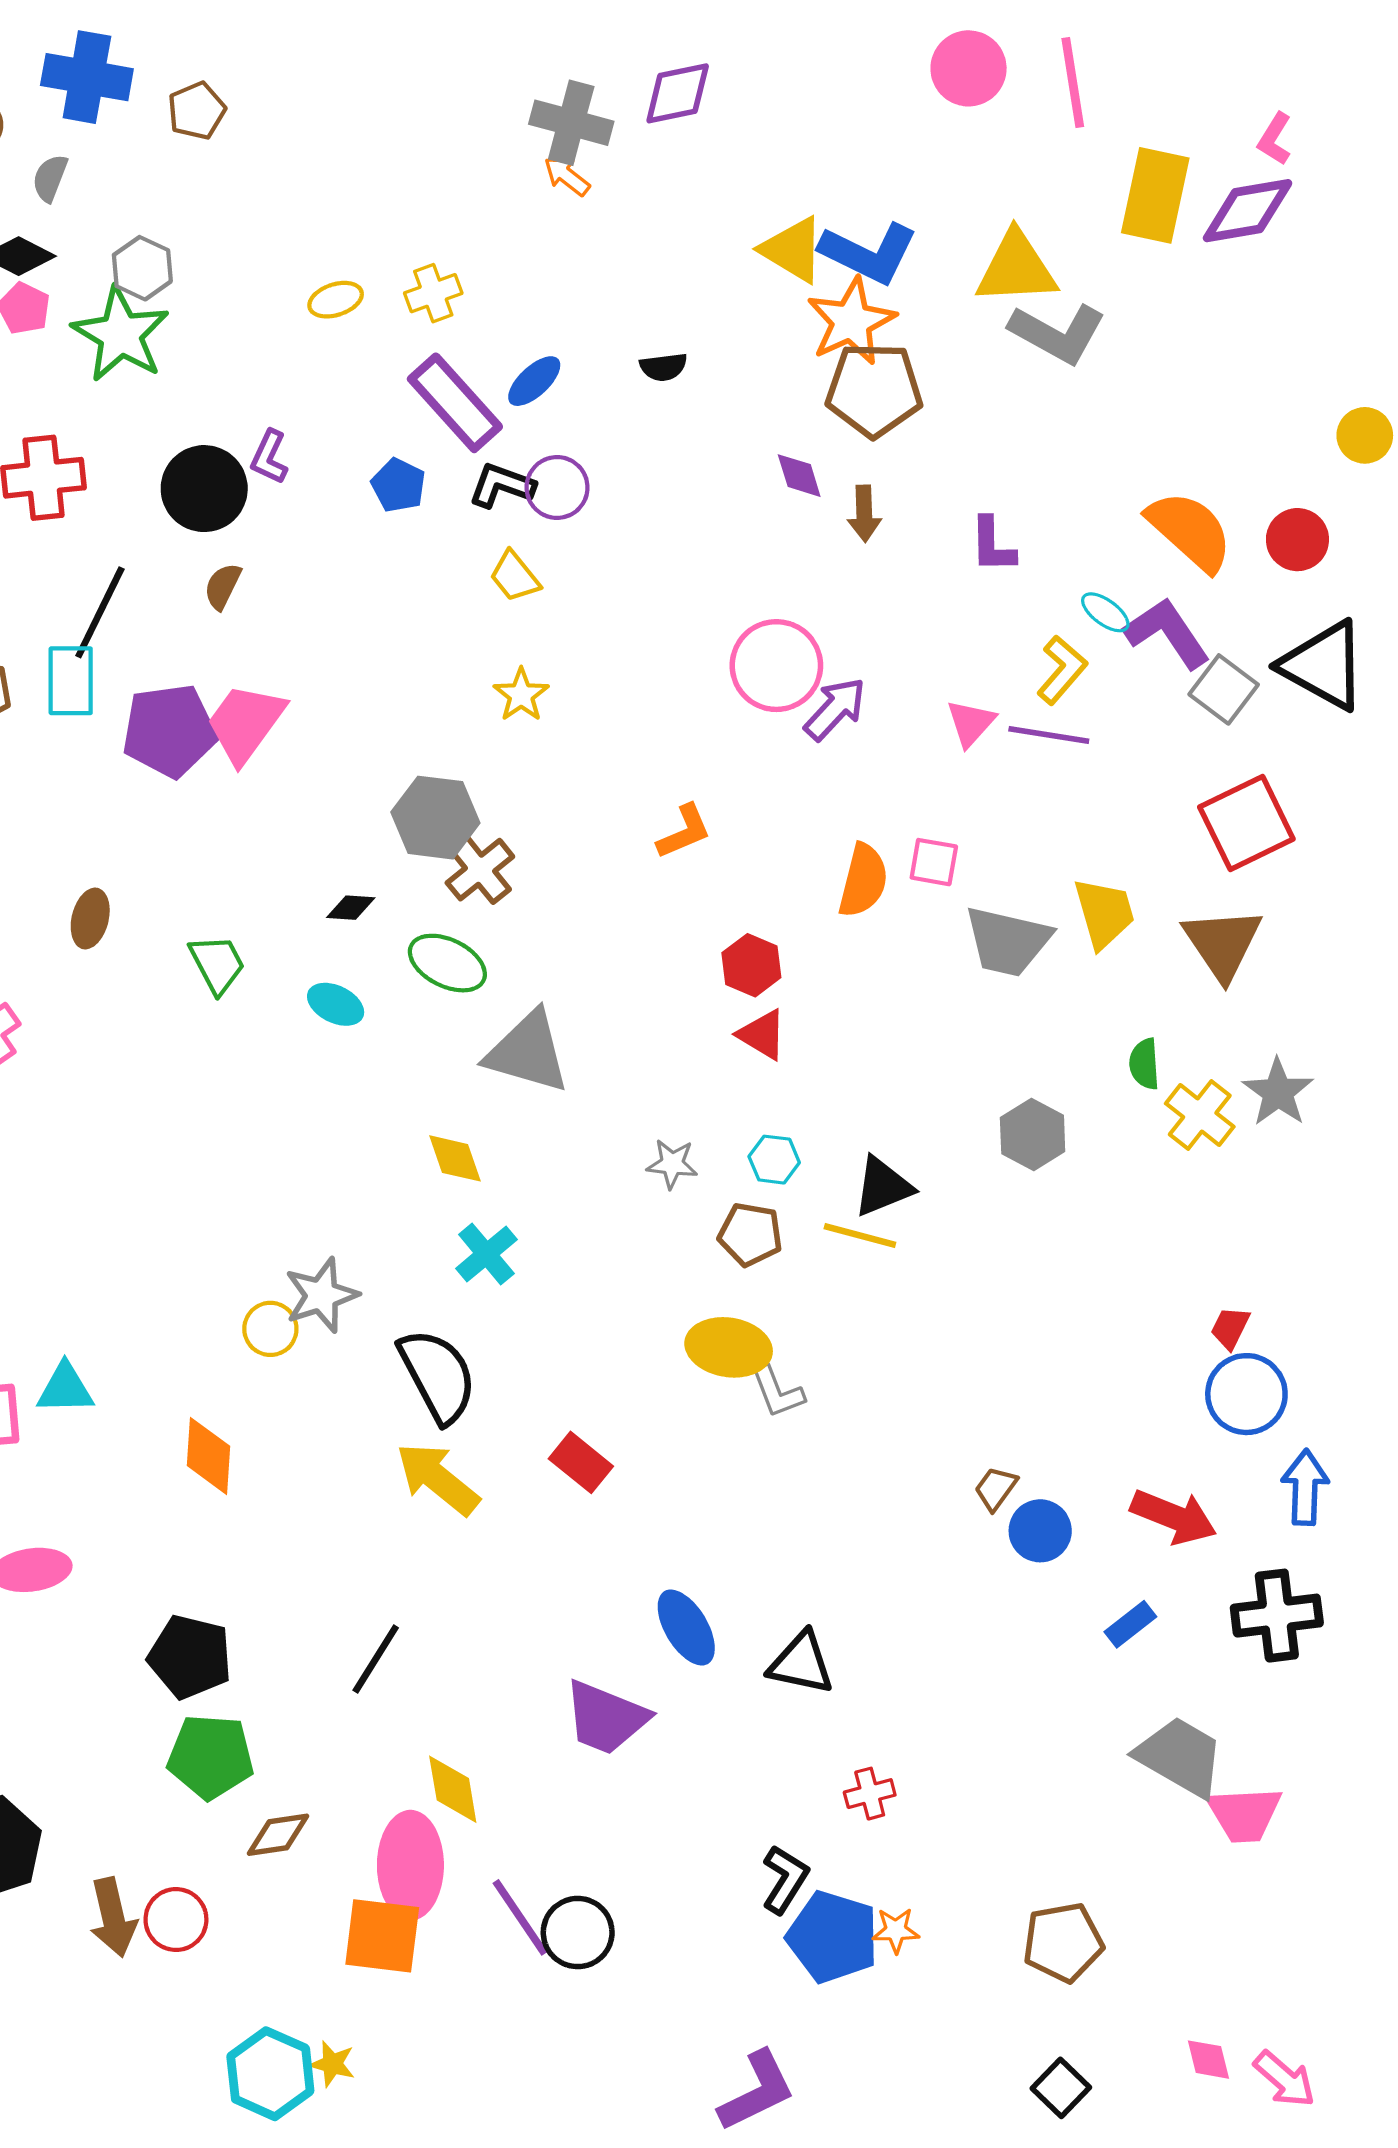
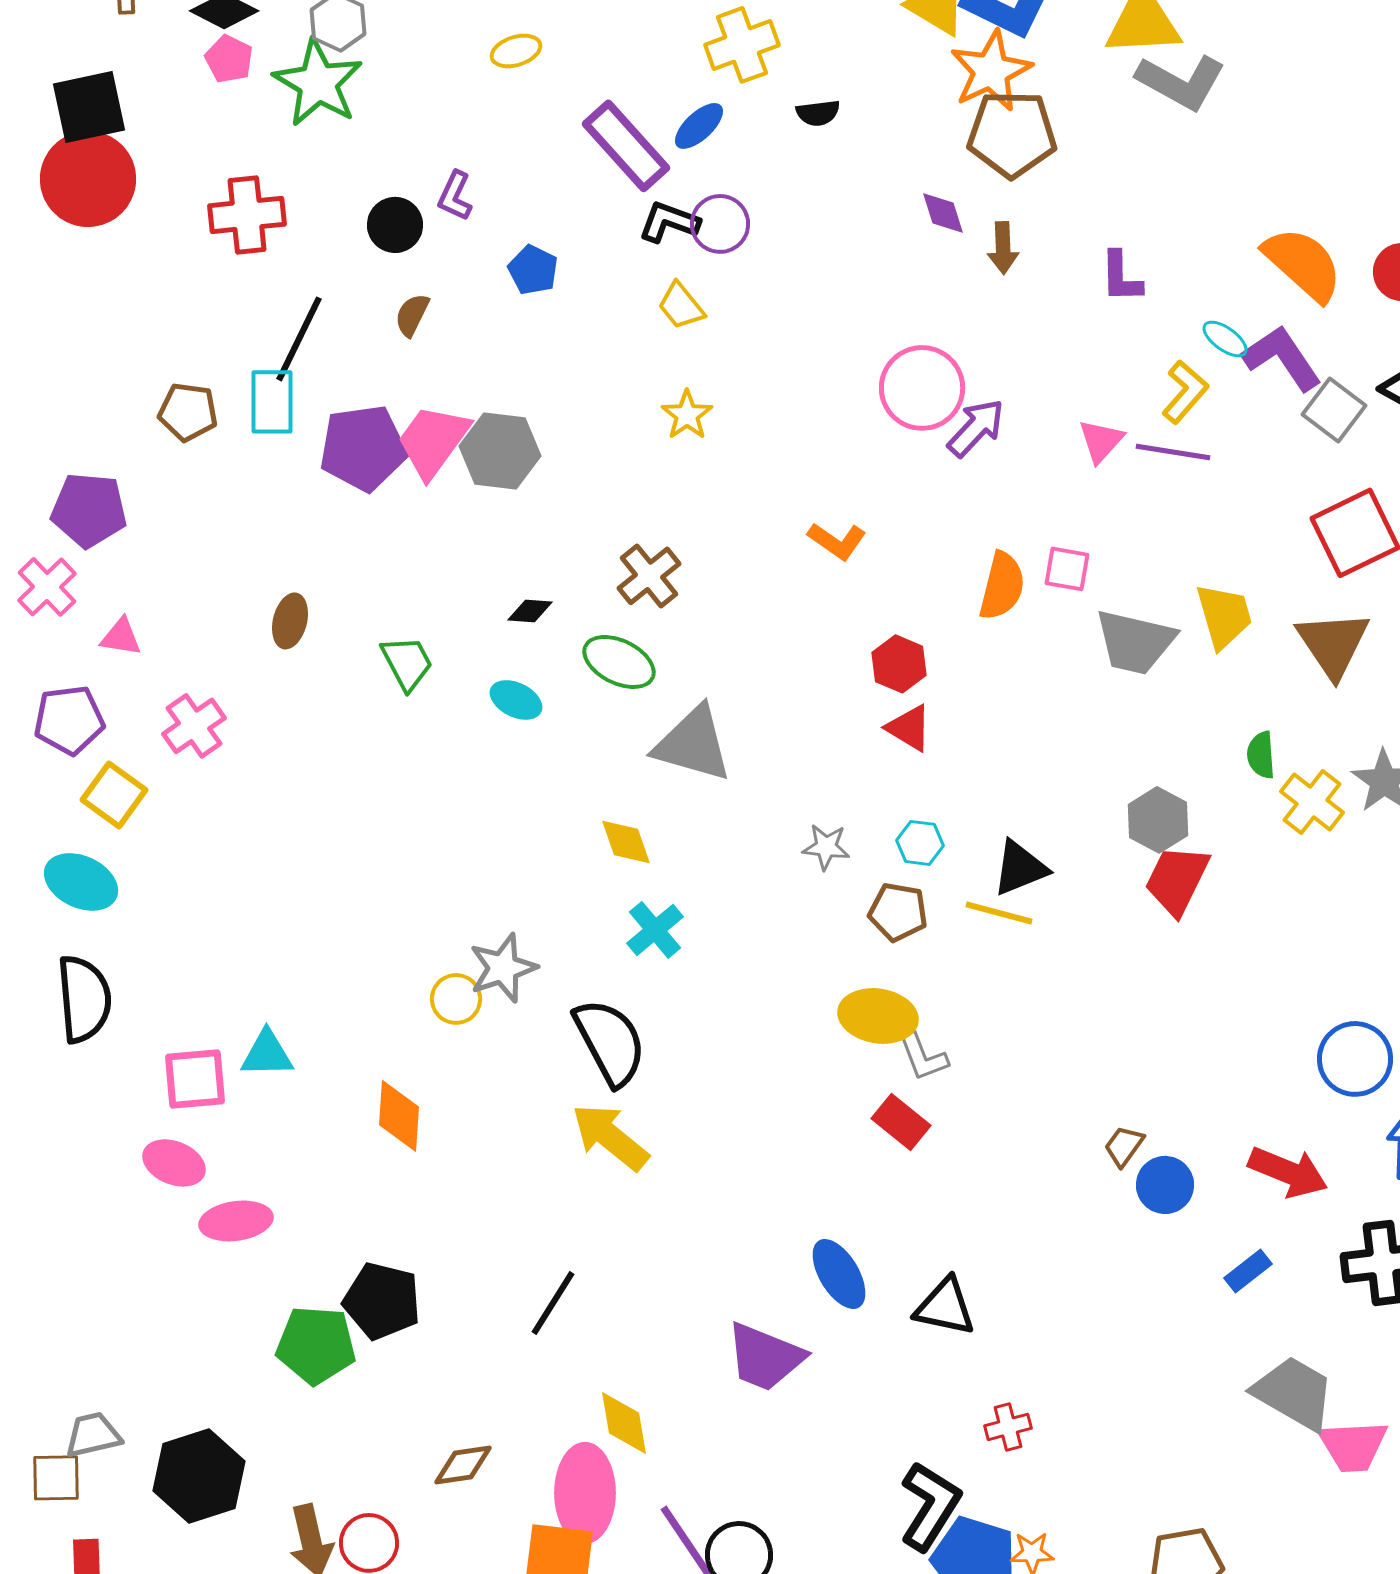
yellow cross: (433, 293) -> (742, 45), moved, size x1.4
blue pentagon: (399, 485) -> (533, 270), moved
black circle: (204, 489) -> (395, 225), size x0.7
gray hexagon: (435, 818) -> (500, 451), moved
orange L-shape: (684, 832) -> (837, 541), turned 58
red trapezoid: (1230, 1328) -> (1177, 880), moved, size x1.8
red rectangle: (581, 1462) -> (901, 1122), moved
green pentagon: (211, 1757) -> (316, 1345), moved
black L-shape: (785, 1879) -> (930, 1506), size x1.4

